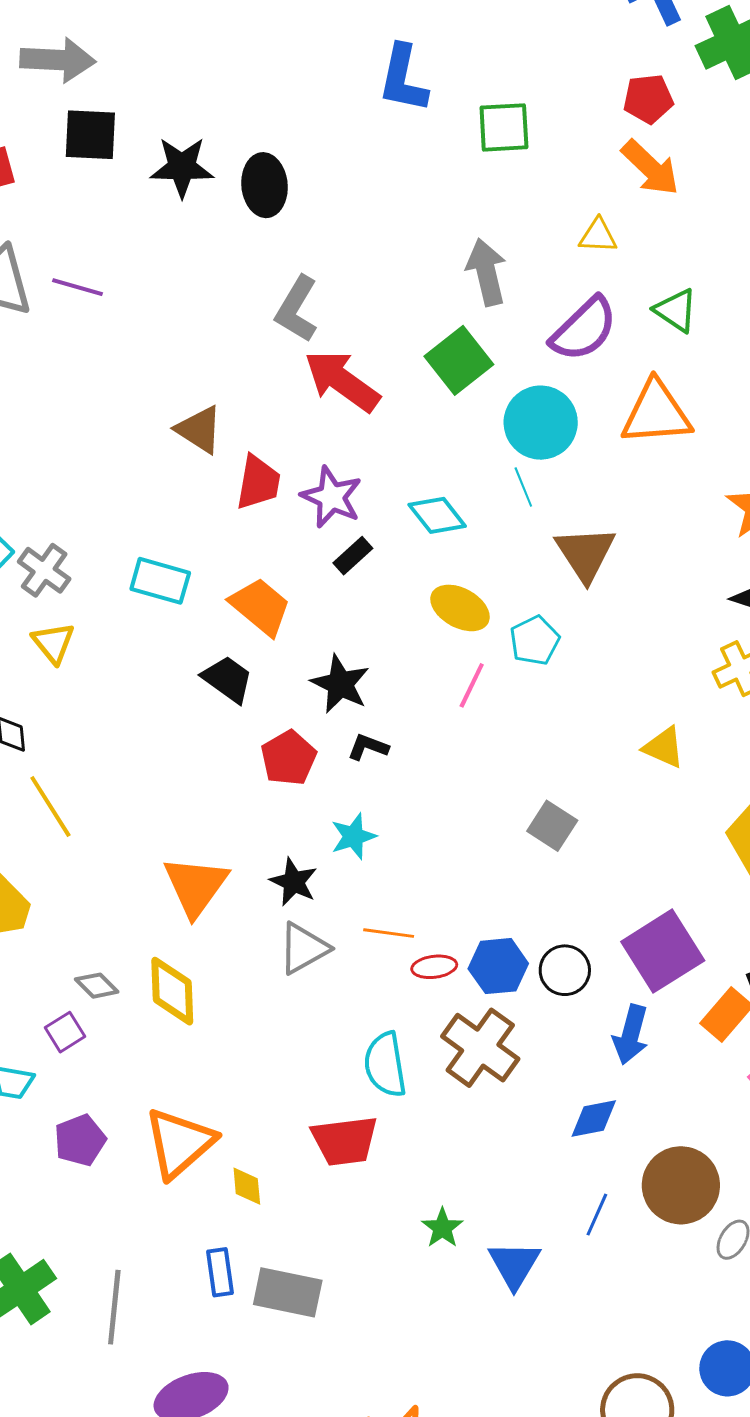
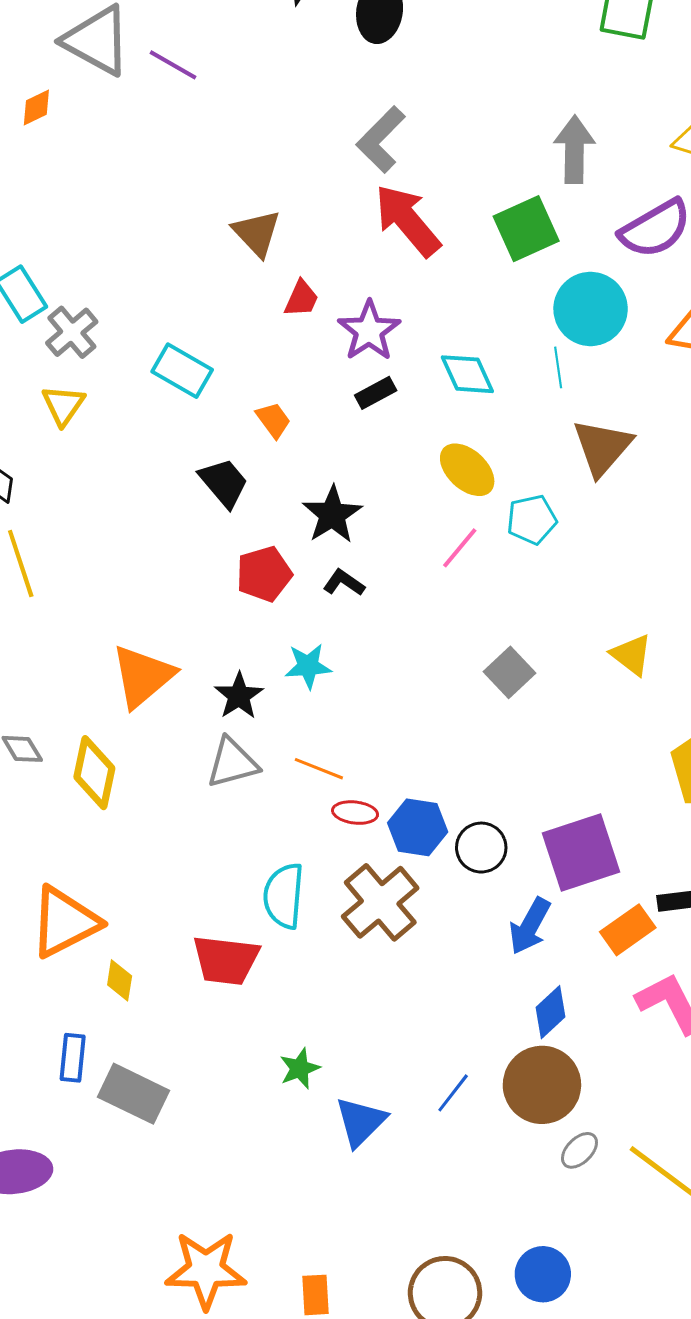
red trapezoid: (258, 482) -> (301, 299), size x0.7
orange trapezoid: (260, 607) -> (273, 420), size x0.6
gray square: (552, 826) -> (509, 672), moved
blue diamond: (594, 1119) -> (550, 1012), moved, turned -46

